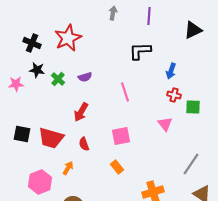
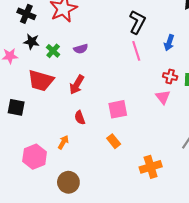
black L-shape: (140, 51) -> (137, 22), turned 120
pink line: (125, 92) -> (136, 51), moved
red cross: (174, 95) -> (170, 76), moved
red trapezoid: (51, 138) -> (41, 81), moved

